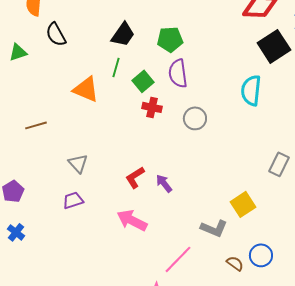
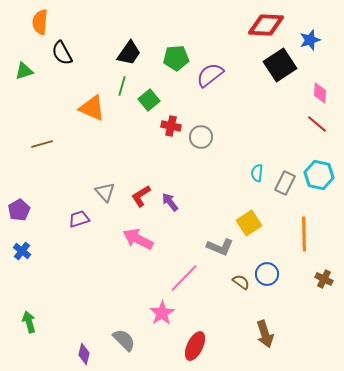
purple semicircle: (178, 73) -> (210, 75), moved, turned 60
cyan semicircle: (251, 90) -> (257, 173), moved, size x0.6
red cross: (152, 107) -> (171, 126), moved
gray triangle: (78, 163) -> (105, 192), moved

